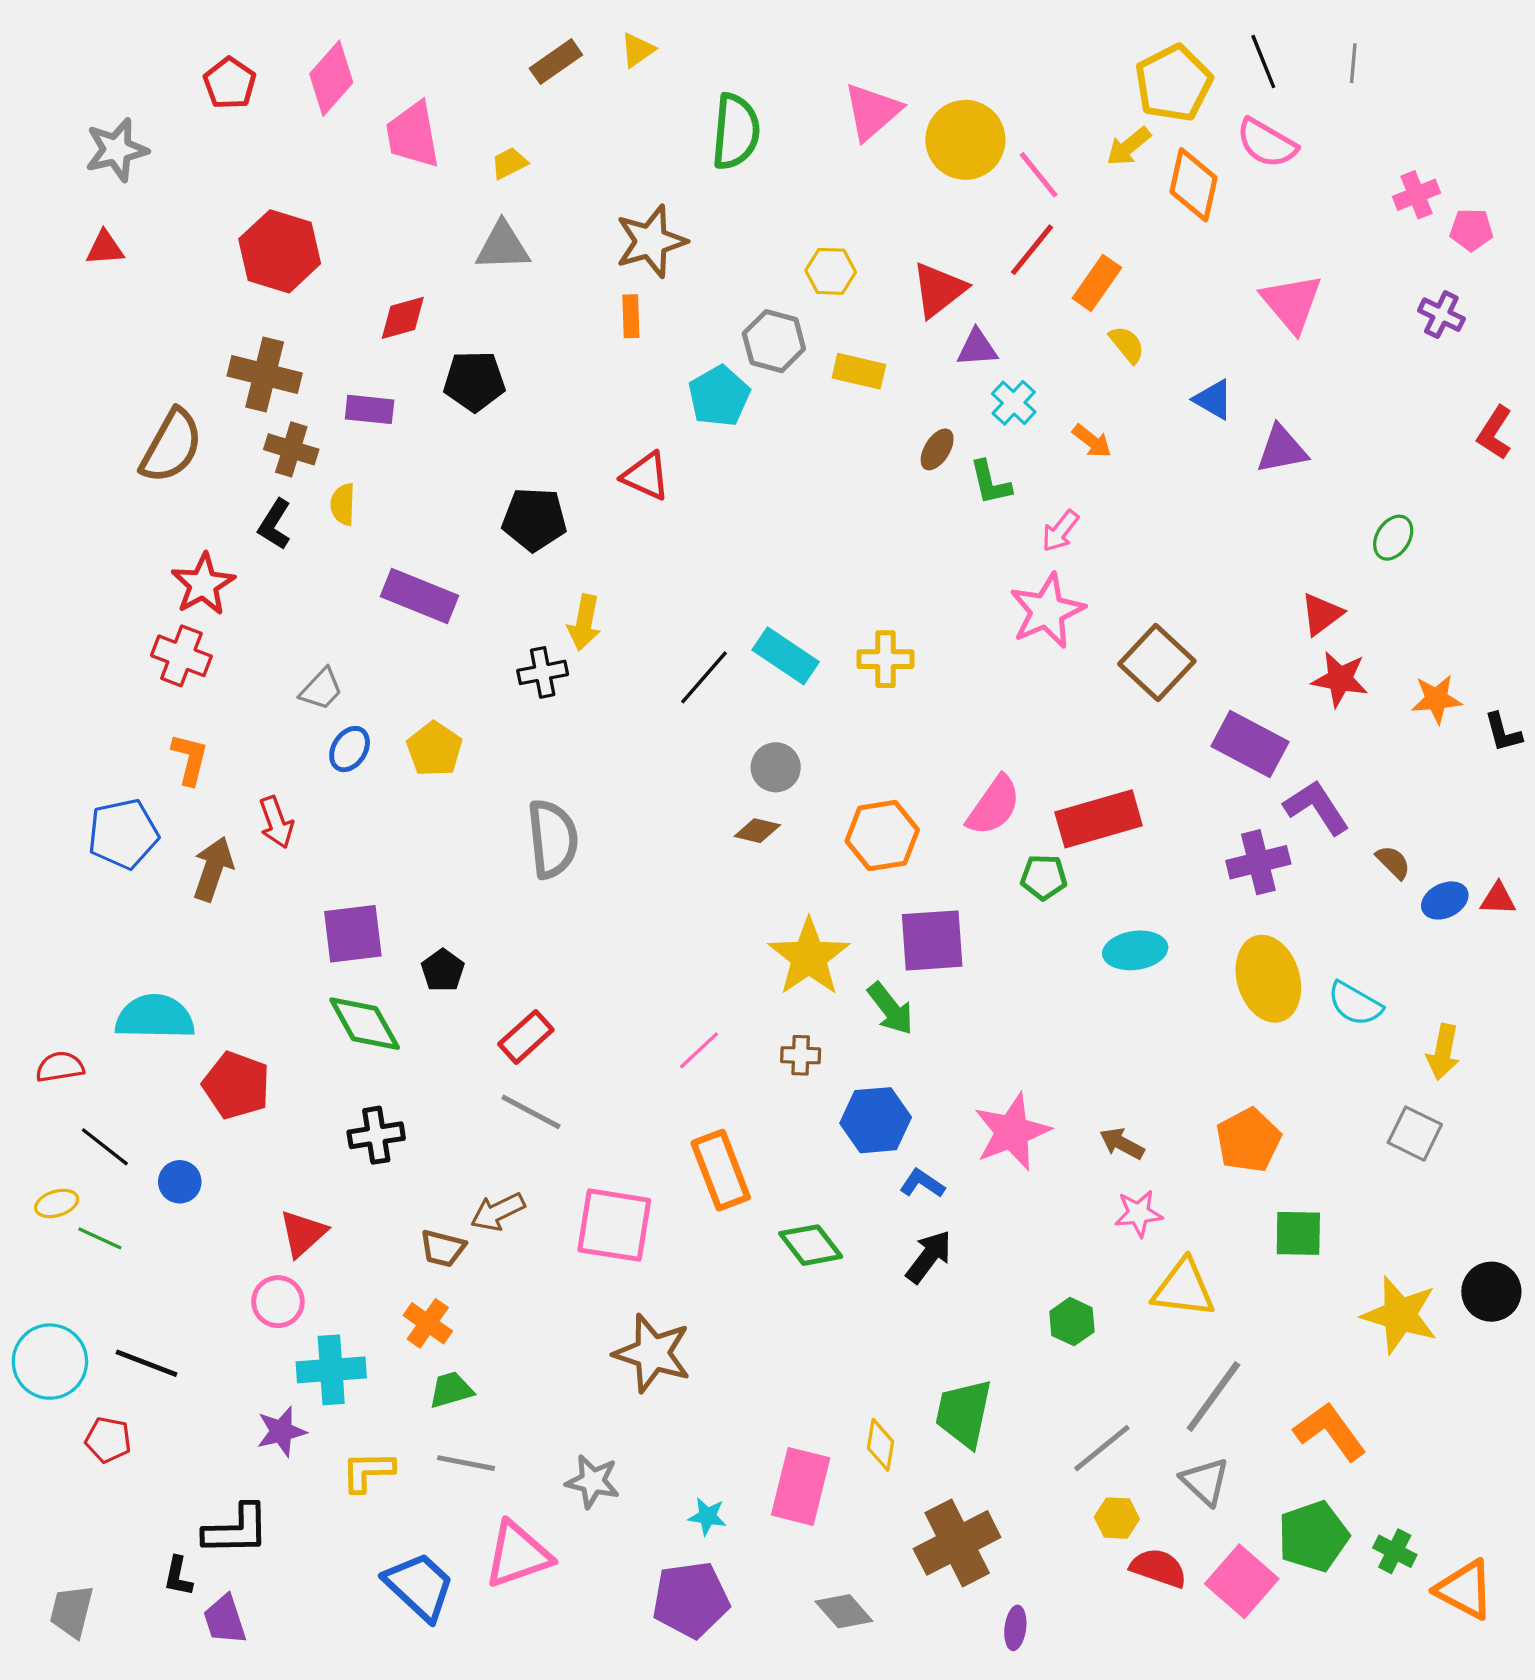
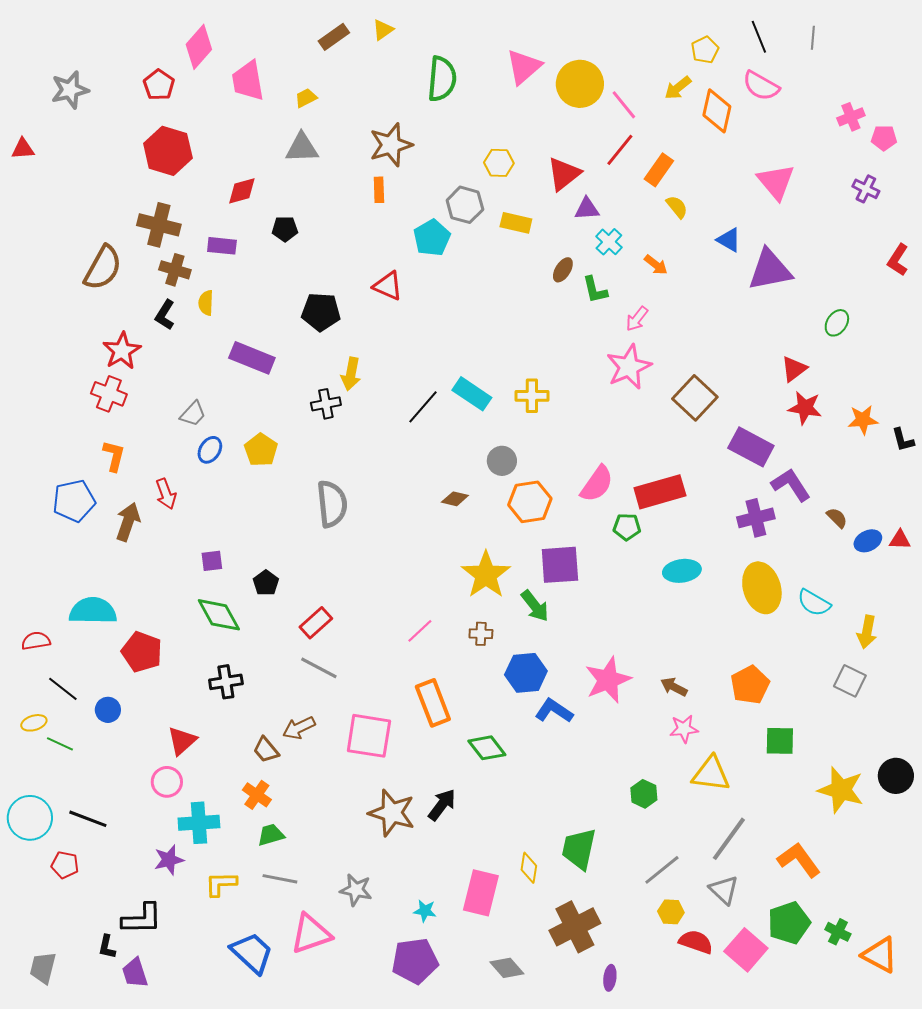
red pentagon: (230, 83) -> (159, 85), moved
yellow pentagon: (1173, 83) -> (705, 50), size x0.6
red triangle: (105, 248) -> (23, 149), moved
black pentagon: (474, 381) -> (285, 229), size x0.7
purple triangle: (1282, 449) -> (770, 270), size x1.4
gray circle: (776, 767) -> (502, 461), moved
purple square: (353, 934) -> (212, 561), size x0.6
blue L-shape: (922, 1183) -> (554, 711), size x1.4
brown trapezoid: (443, 1248) -> (266, 750), turned 36
black arrow: (929, 1257) -> (442, 805), moved

